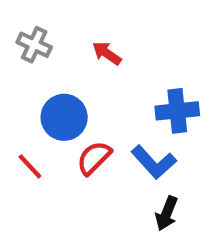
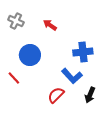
red semicircle: (94, 158) -> (56, 95), moved
black arrow: (167, 213) -> (90, 95), moved

